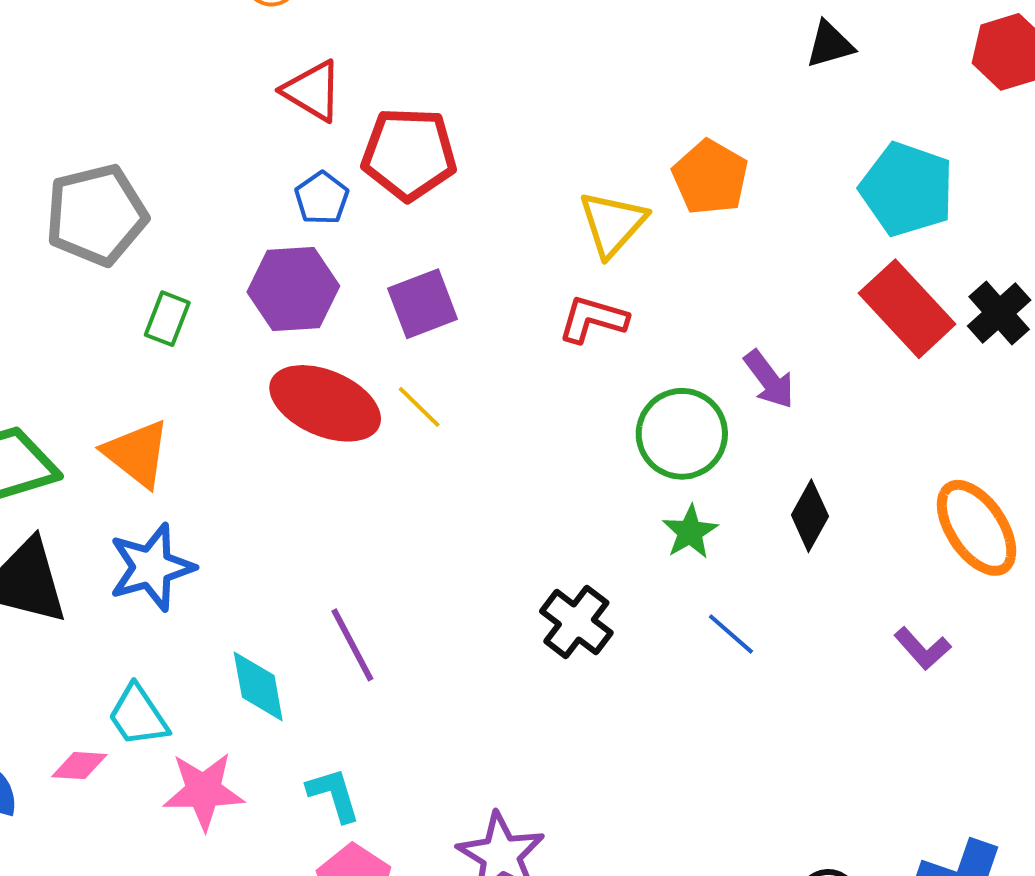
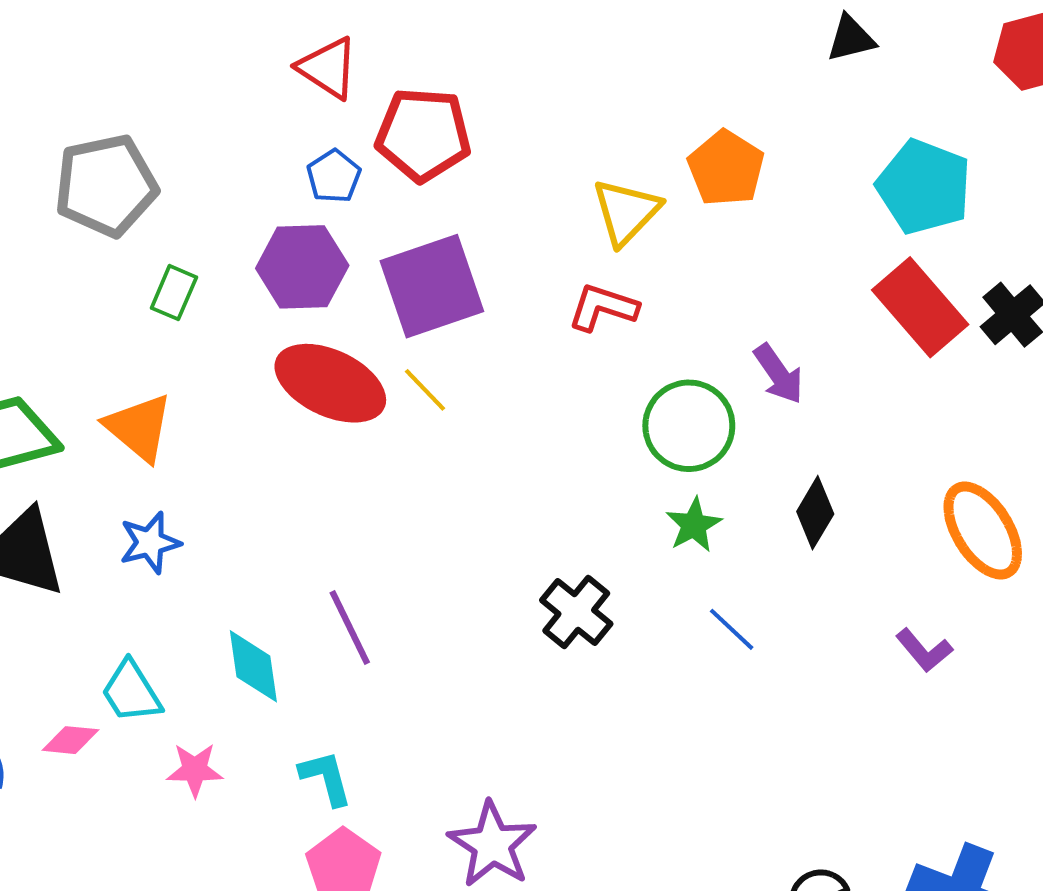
purple square: (423, 304) -> (432, 286), size x1.5
blue star: (152, 567) -> (150, 543), size x0.7
pink star: (204, 791) -> (195, 770), size x0.7

